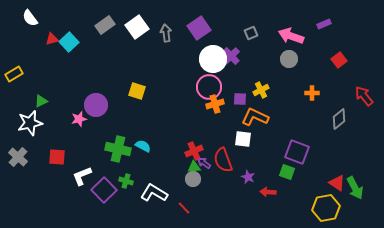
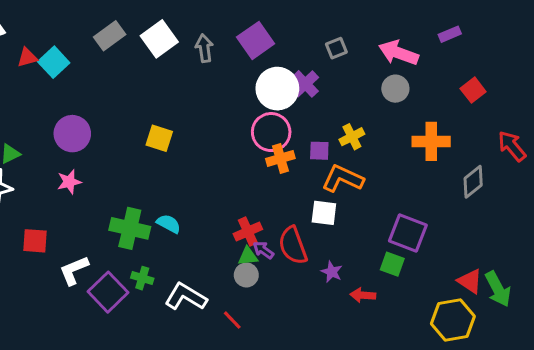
orange cross: (312, 93) -> (431, 141), size x1.6
purple circle: (96, 105) -> (72, 134), moved

